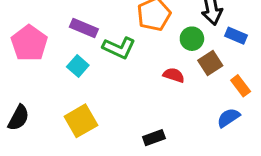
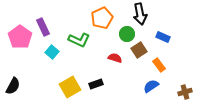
purple rectangle: (84, 28) -> (43, 27), moved, turned 42
blue rectangle: (236, 36) -> (163, 37), moved
yellow square: (81, 121) -> (70, 87), moved
black rectangle: (154, 138) -> (96, 84), moved

